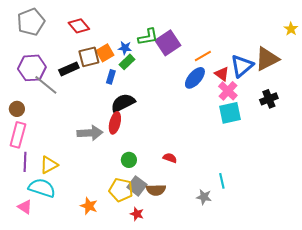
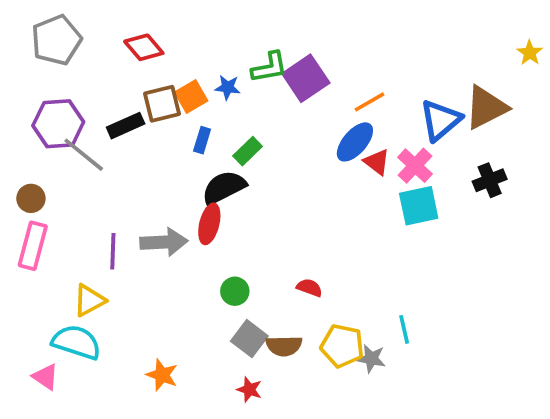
green rectangle: (127, 62) -> (248, 151), moved
red triangle: (222, 74) -> (377, 162), moved
purple line: (25, 162) -> (113, 251), moved
yellow pentagon: (121, 190) -> (342, 346), moved

